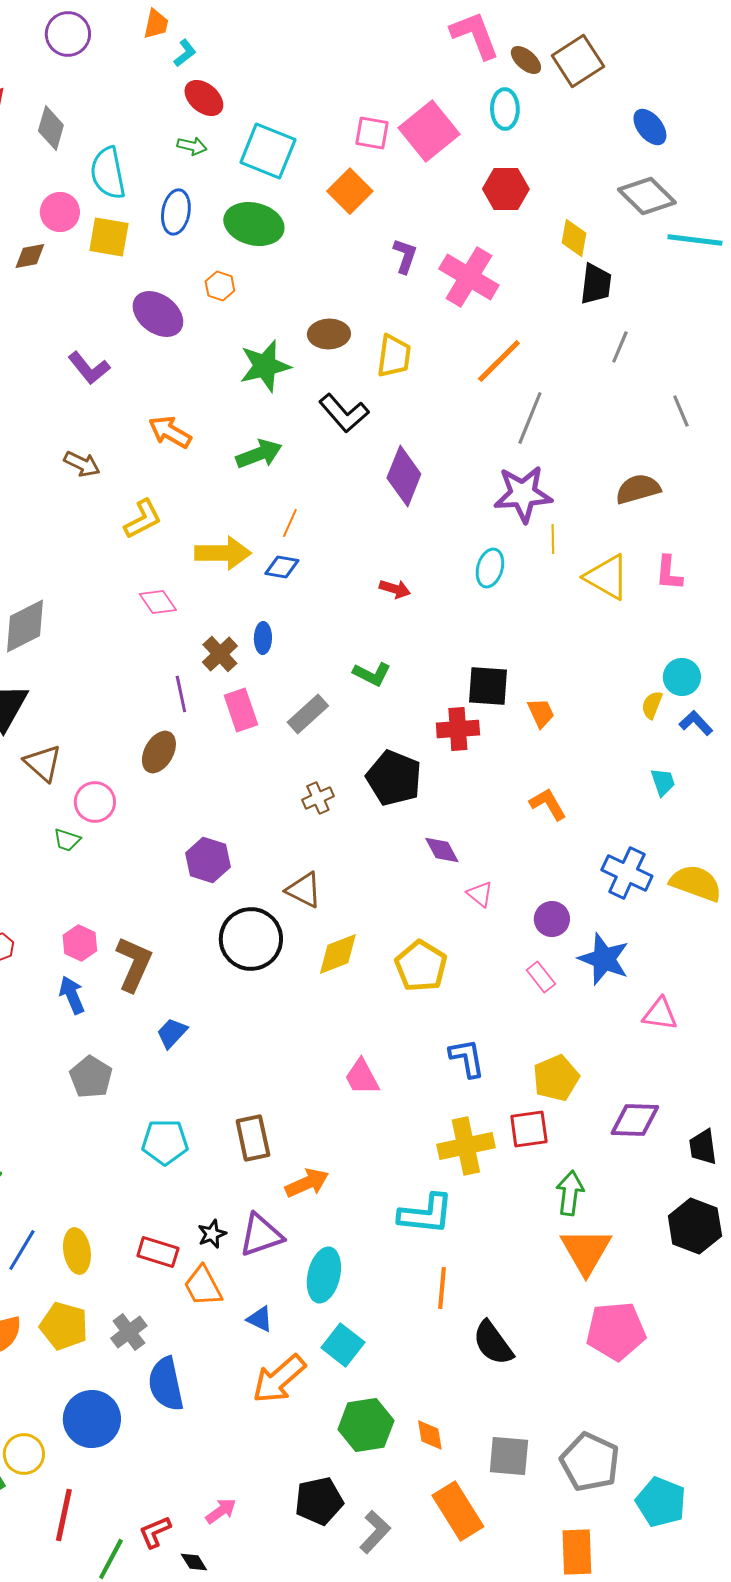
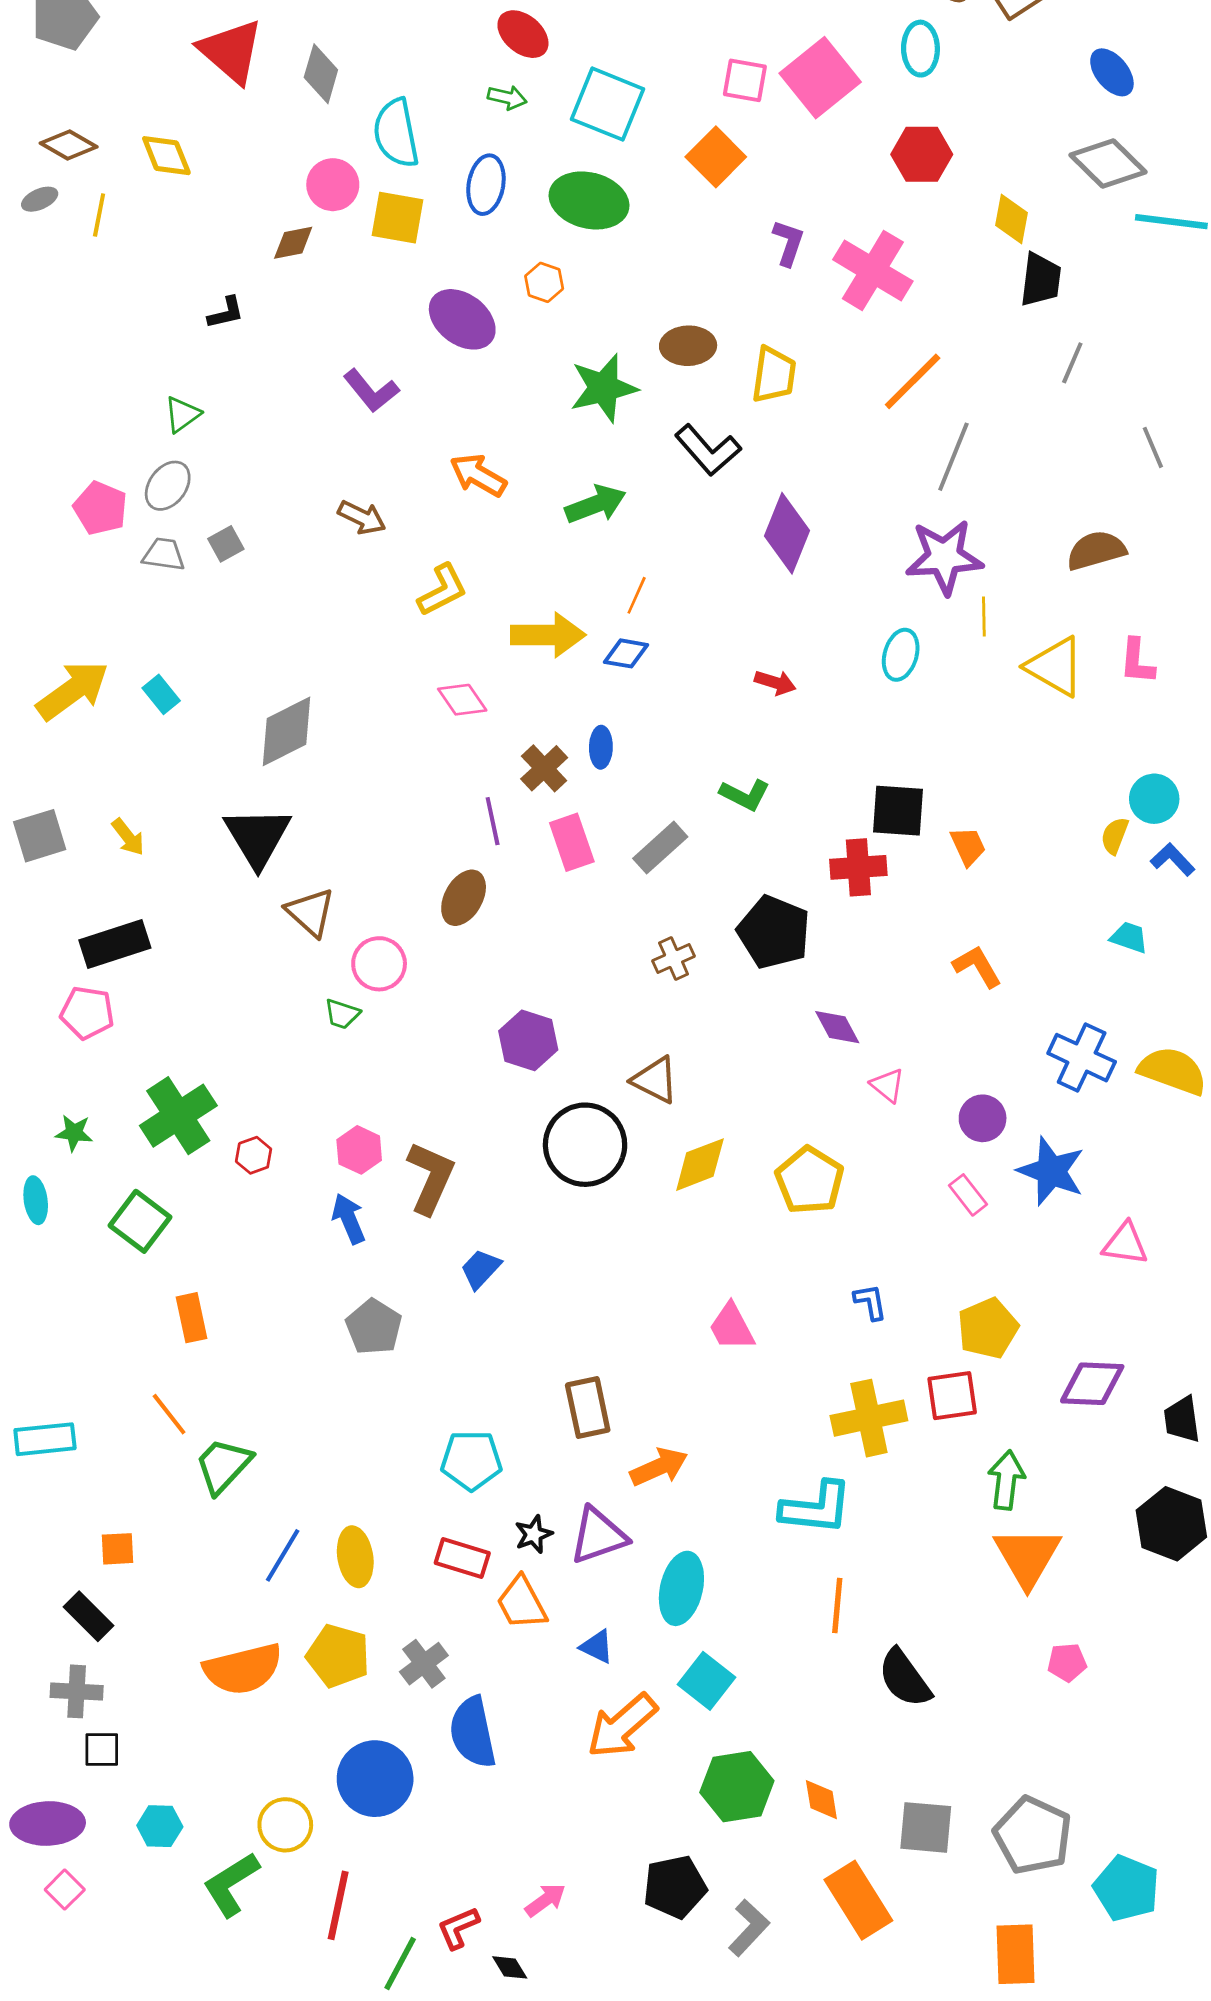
cyan trapezoid: (663, 782) -> (1129, 937), turned -52
blue L-shape: (467, 1058) -> (870, 1302), size x0.7
cyan pentagon: (165, 1142) -> (471, 1460), moved
pink pentagon: (616, 1331) -> (1067, 1662), size x0.5

